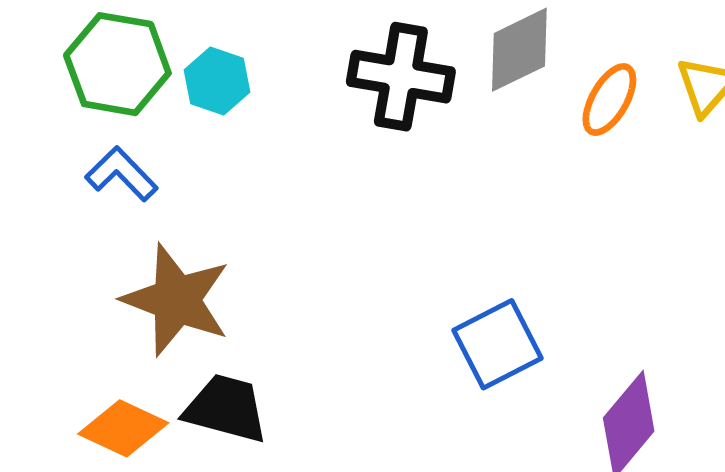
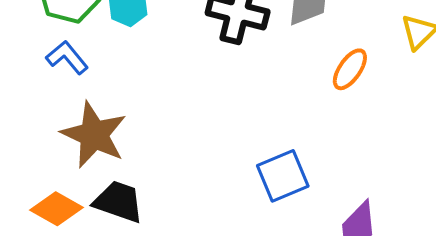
orange ellipse: (609, 100) -> (350, 69), moved

